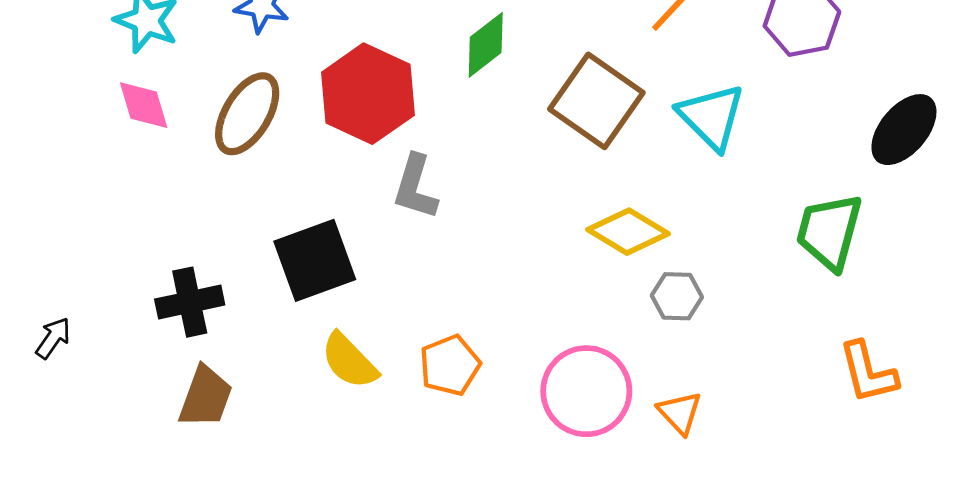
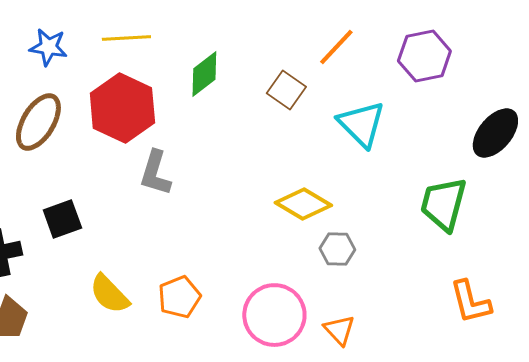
brown square: (596, 101) -> (286, 90), moved, size x0.6
black square: (315, 260) -> (62, 219), moved, size x0.7

